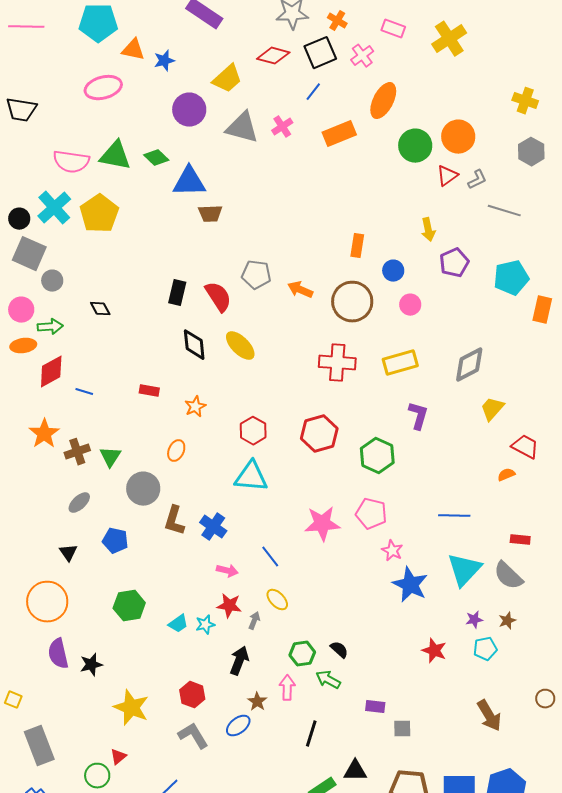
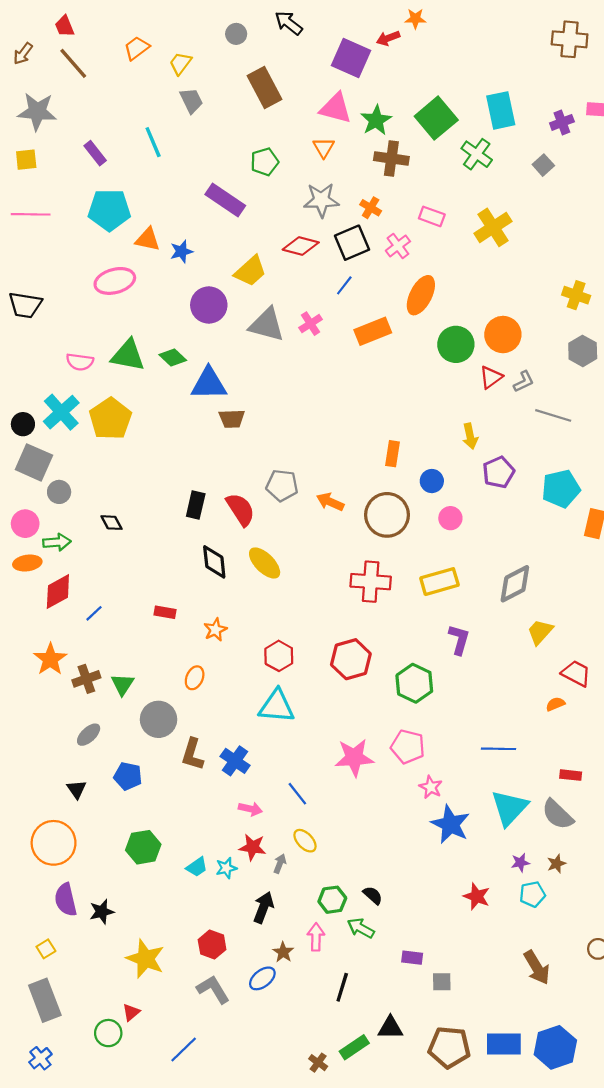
pink semicircle: (71, 162) -> (80, 362), size x0.7
blue line: (84, 392) -> (94, 613), turned -60
yellow square: (13, 700) -> (46, 949), moved, turned 36

